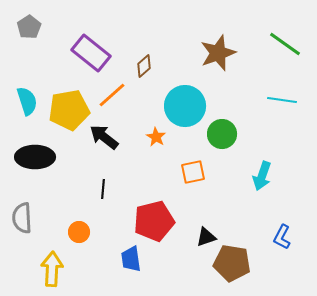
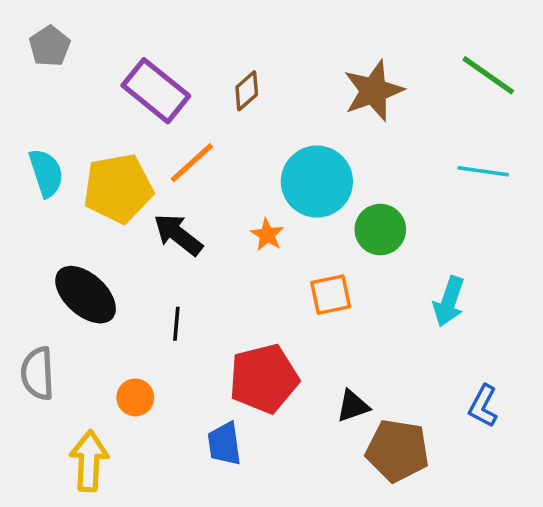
brown diamond: (144, 66) -> (247, 91), moved
black ellipse: (35, 157) -> (86, 295), moved, turned 42

